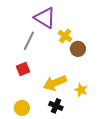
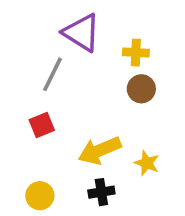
yellow cross: (65, 36) -> (136, 53), moved, turned -32
black cross: (56, 106) -> (101, 192), turned -32

